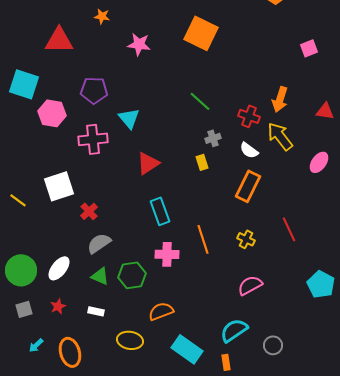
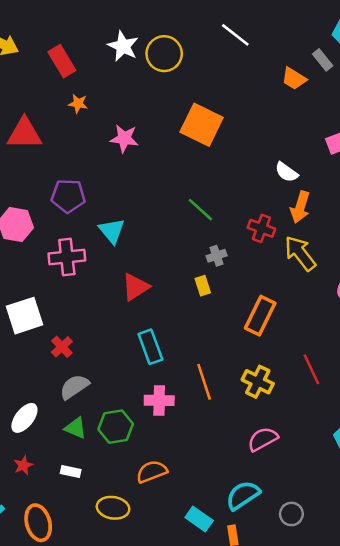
white semicircle: (249, 150) -> (286, 172), moved
yellow cross: (246, 239) -> (258, 382), size x1.4
cyan rectangle: (187, 349) -> (199, 519), moved, size x0.7

